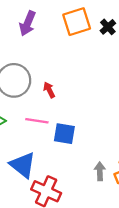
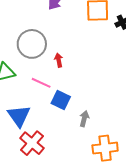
gray arrow: (100, 171) -> (84, 119), moved

